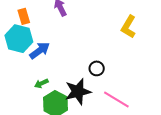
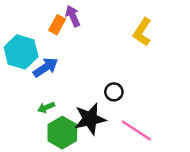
orange rectangle: (24, 16) -> (57, 25), moved, turned 42
yellow L-shape: (128, 27) -> (142, 32), moved

